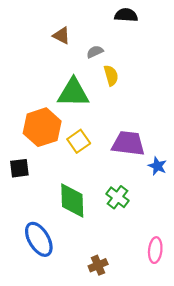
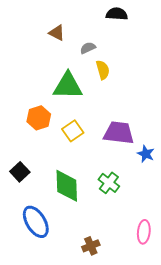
orange hexagon: (42, 127) -> (39, 118), size x0.7
black square: (19, 168) -> (20, 172), moved, turned -36

